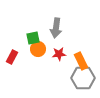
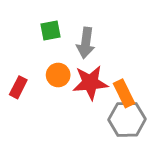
green square: (33, 38) -> (50, 31), moved
red star: (59, 54) -> (90, 83), size x1.6

